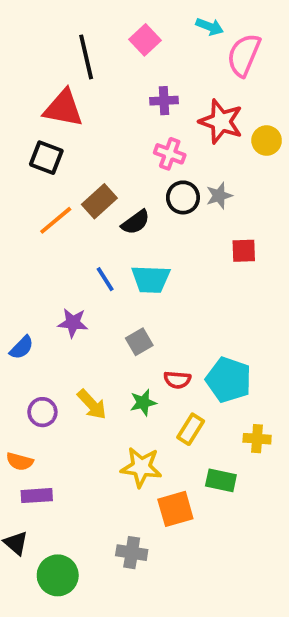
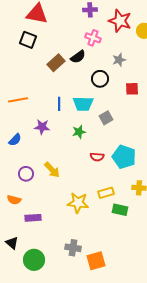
black circle: (183, 197) -> (100, 79), moved
orange line: (56, 220) -> (18, 100), moved, turned 30
black semicircle: (136, 222) -> (78, 57), moved
blue line: (105, 279) -> (59, 104), turned 32
gray square: (139, 342) -> (106, 118), moved
green star: (143, 403) -> (79, 132), moved
yellow rectangle: (191, 429) -> (106, 193), moved, turned 42
purple rectangle: (37, 496) -> (33, 218), moved
orange square: (175, 509) -> (96, 261), moved

